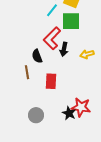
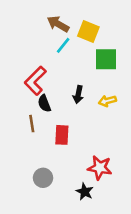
green square: (71, 21) -> (106, 59), moved
red L-shape: (52, 38) -> (35, 81), moved
black star: (69, 113) -> (85, 192), moved

